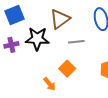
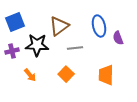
orange arrow: (50, 84) -> (30, 75), moved

